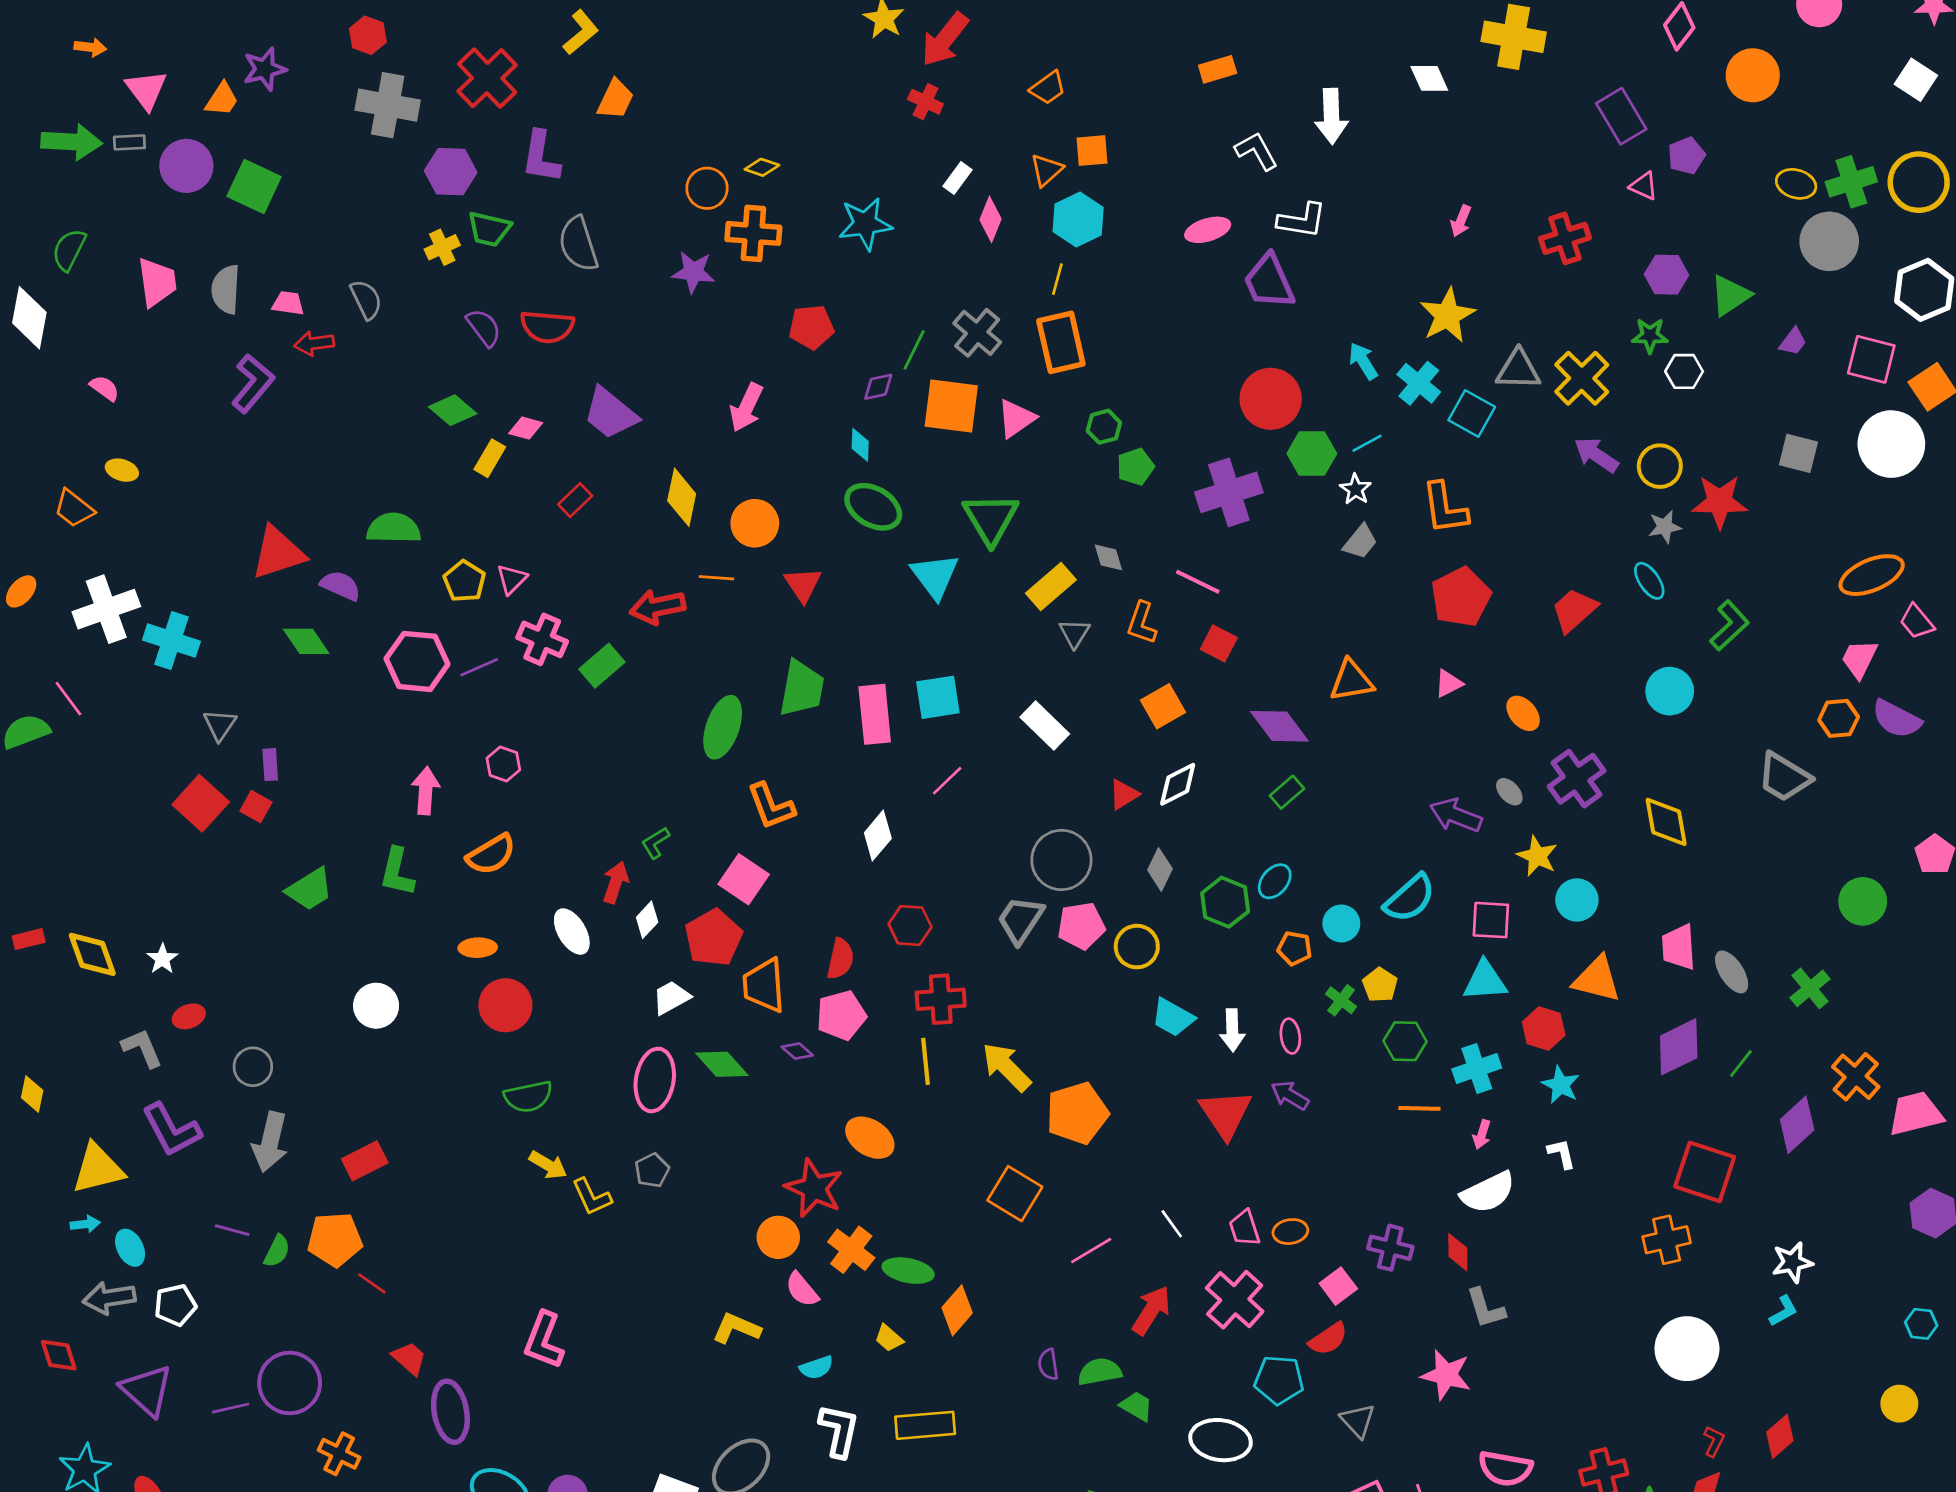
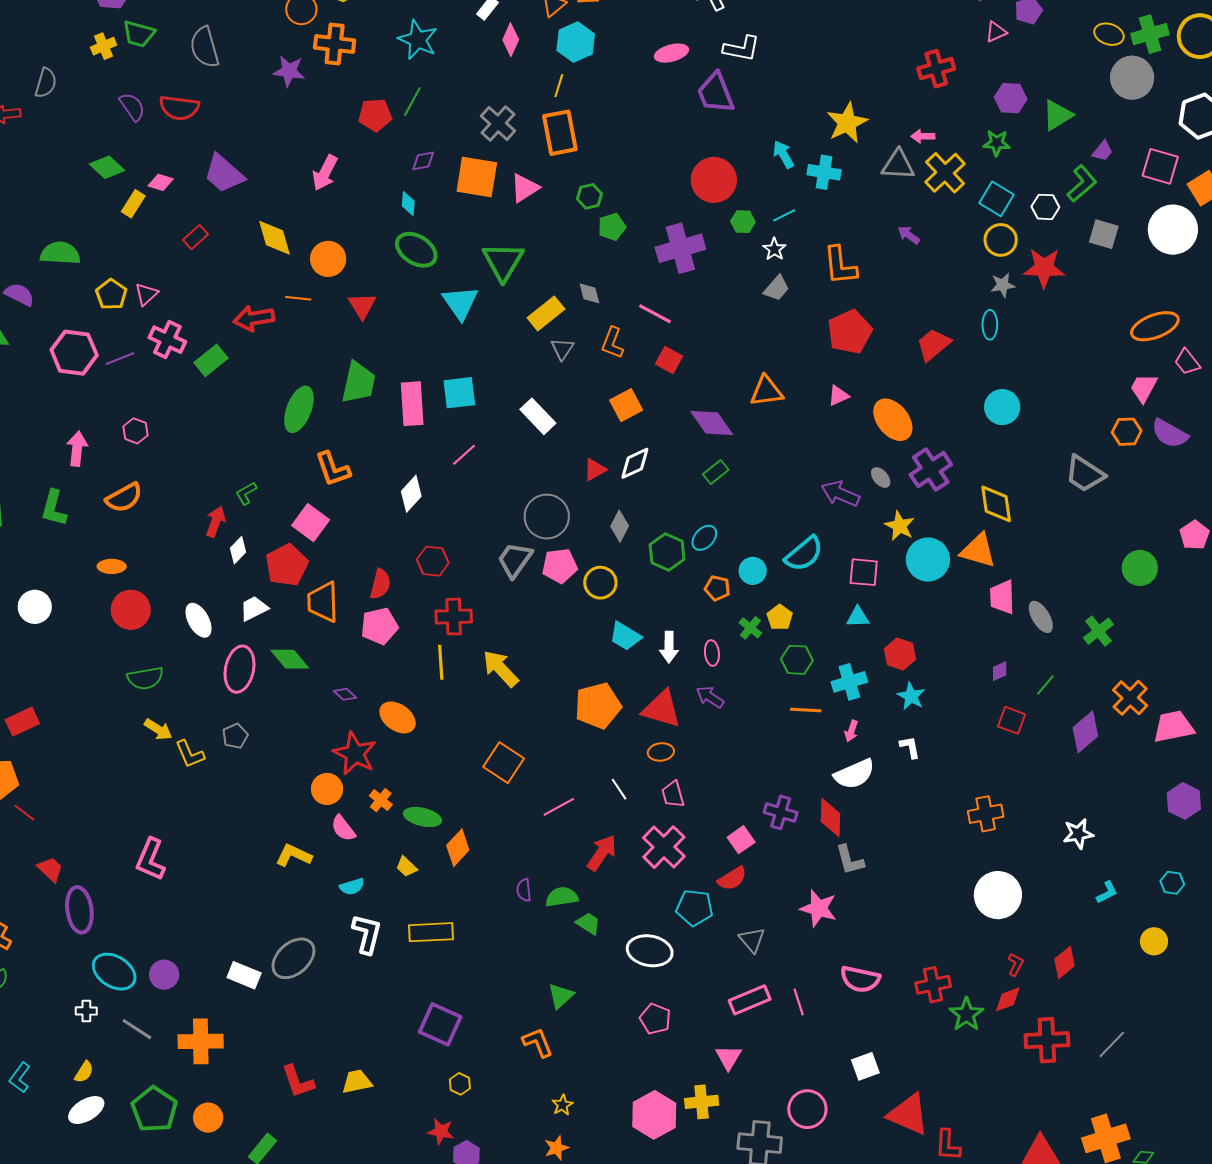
pink triangle: (1644, 186) -> (996, 32), turned -50
pink arrow: (1461, 221) -> (923, 136), moved, turned 65
cyan star: (865, 224) -> (418, 40), turned 30
gray semicircle: (366, 300) -> (46, 83), turned 40
green line: (914, 350) -> (412, 102), moved
white hexagon: (1684, 371) -> (1045, 207), moved
cyan cross: (1419, 383) -> (824, 172), turned -32
cyan square: (1472, 413) -> (997, 199), moved
green hexagon: (1312, 453) -> (743, 222), size x0.7
purple arrow: (1596, 455) -> (909, 235), moved, size x0.7
yellow diamond: (682, 497) -> (275, 238), turned -30
cyan ellipse: (1649, 581) -> (990, 325), turned 32
green L-shape: (1729, 626) -> (1082, 184), moved
orange ellipse: (1523, 713) -> (893, 420), size x1.6
cyan circle: (1577, 900) -> (928, 560), size x1.4
white ellipse: (572, 932) -> (199, 620), moved
orange triangle: (1597, 979) -> (978, 551), moved
cyan triangle: (1485, 981) -> (858, 617), size x0.7
purple diamond: (1679, 1047) -> (1000, 671), size x0.5
purple diamond: (797, 1051) -> (345, 694), moved
orange pentagon: (1077, 1113) -> (598, 706), moved
red triangle: (1225, 1114) -> (662, 709), turned -42
red square: (1705, 1172) -> (1012, 720), moved, size x0.6
orange ellipse: (1290, 1232) -> (661, 752), moved
orange cross: (851, 1250) -> (381, 800), size x0.7
red diamond: (1458, 1252) -> (831, 818), size x1.4
cyan L-shape: (1783, 1311) -> (1107, 892), moved

